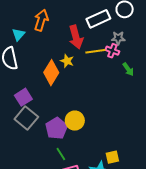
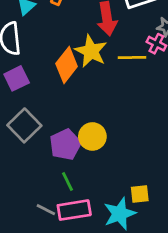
yellow line: (95, 51) -> (132, 57), moved
yellow star: (67, 61) -> (91, 51), size x1.6
purple square: (23, 97) -> (17, 78), moved

